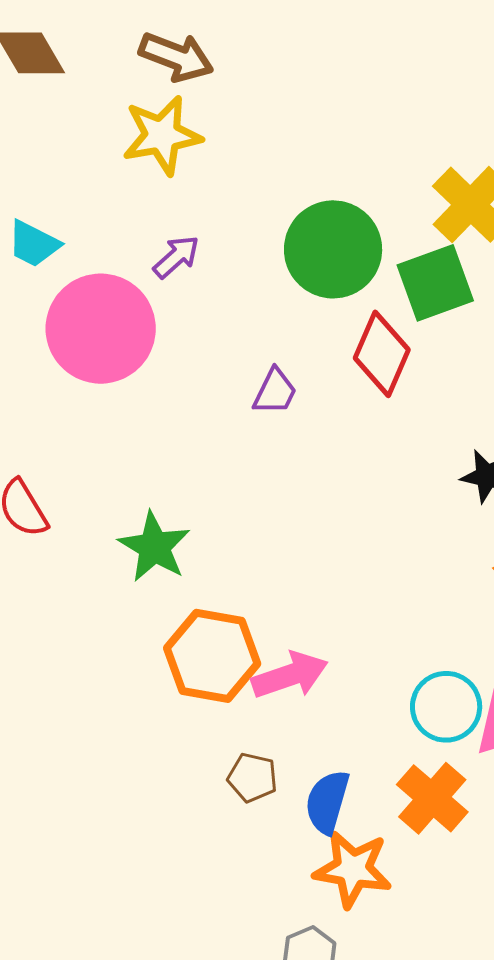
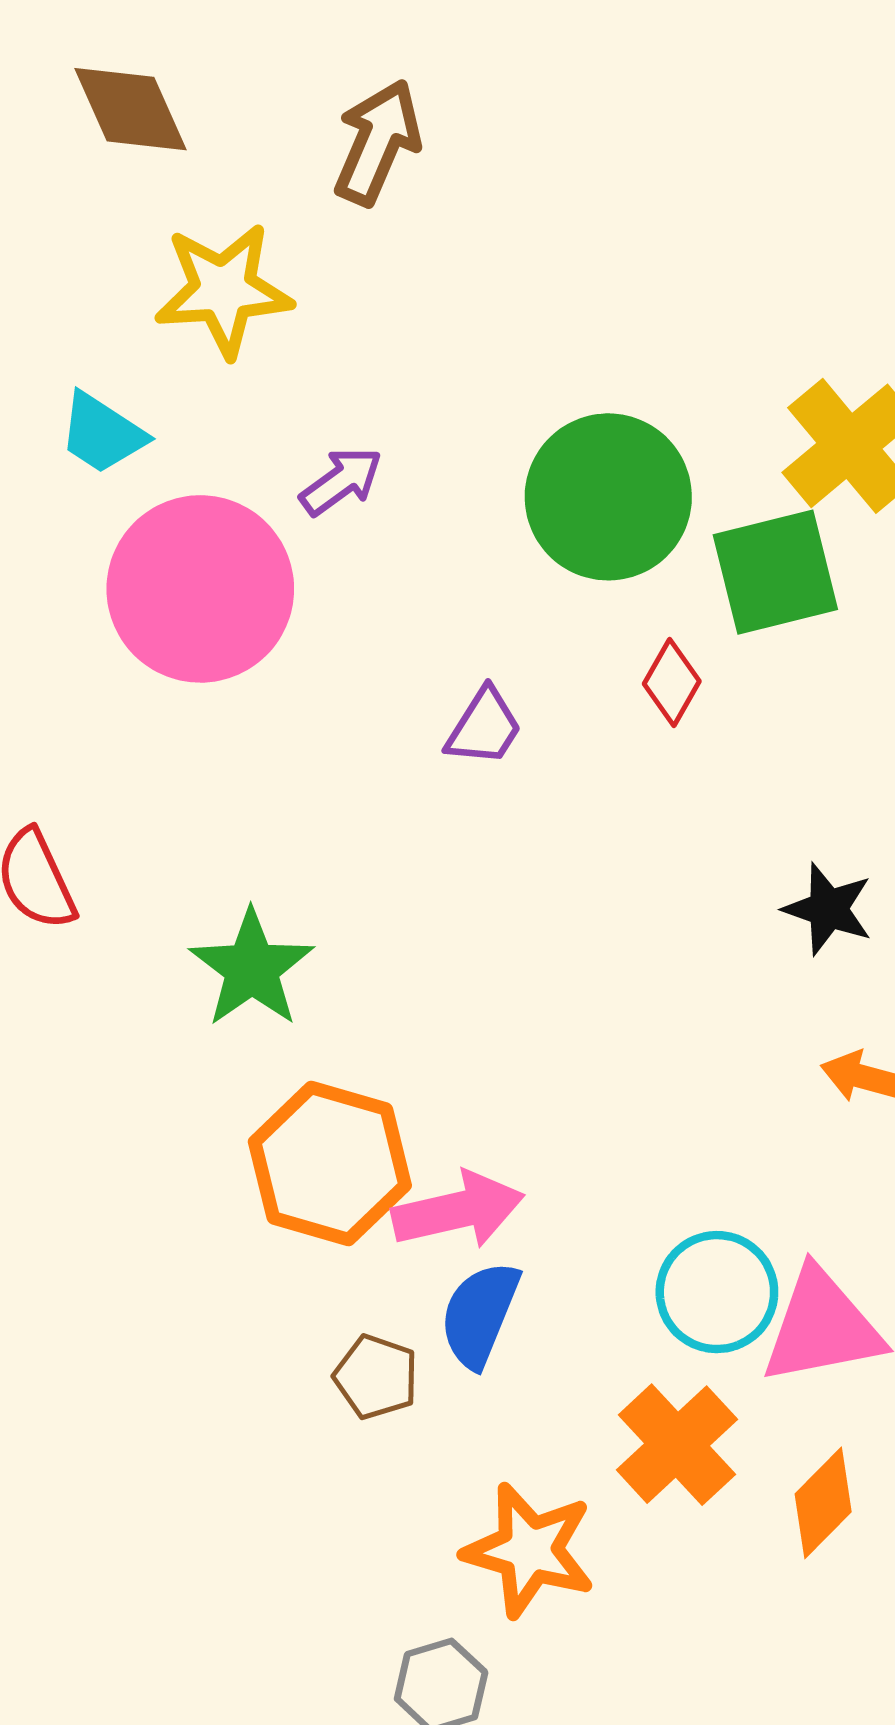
brown arrow: (176, 57) -> (377, 142), turned -94
yellow star: (162, 135) -> (223, 290), moved
red diamond: (382, 354) -> (672, 683), size x0.6
blue semicircle: (327, 802) -> (480, 1314), moved

